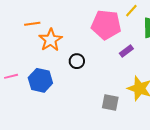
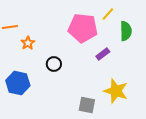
orange star: (51, 40) -> (28, 43), size x0.6

